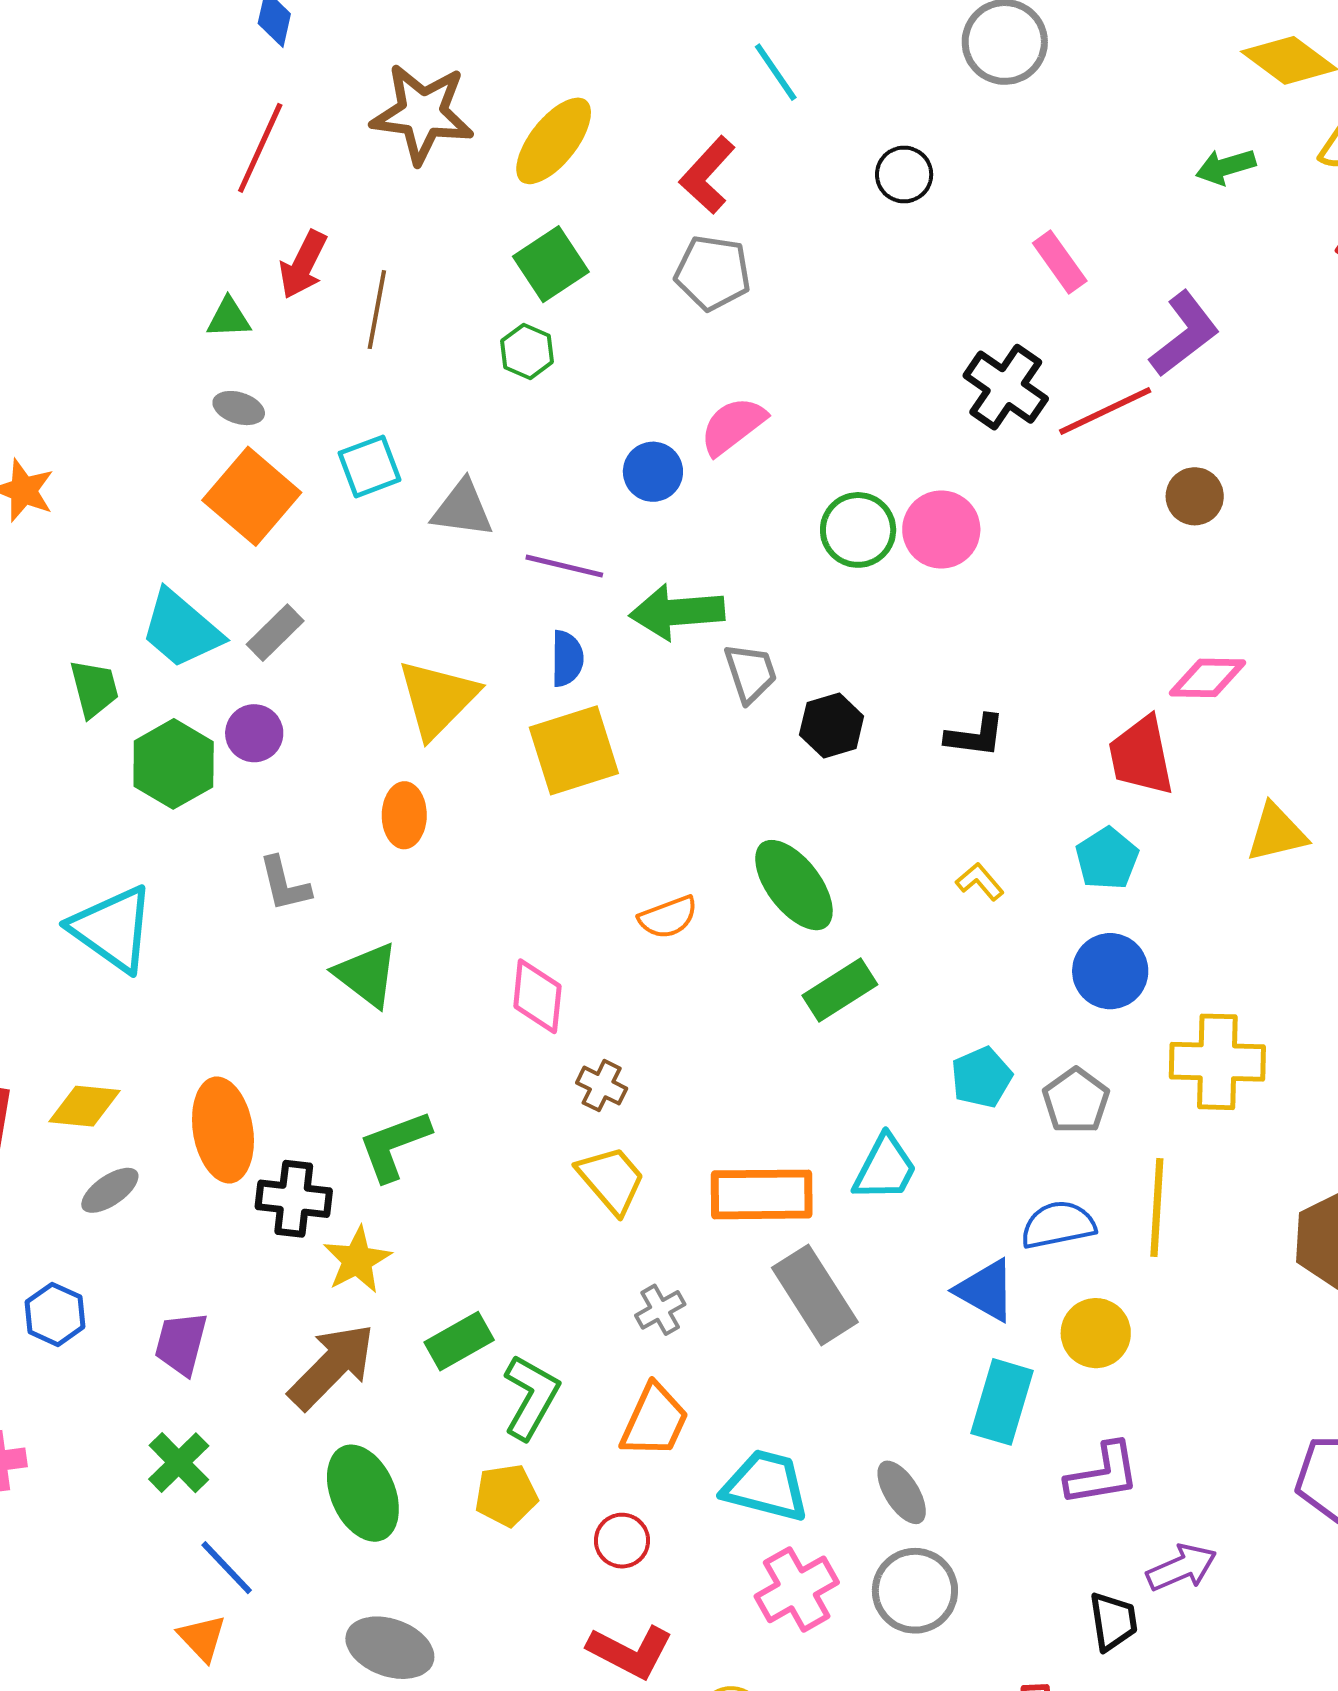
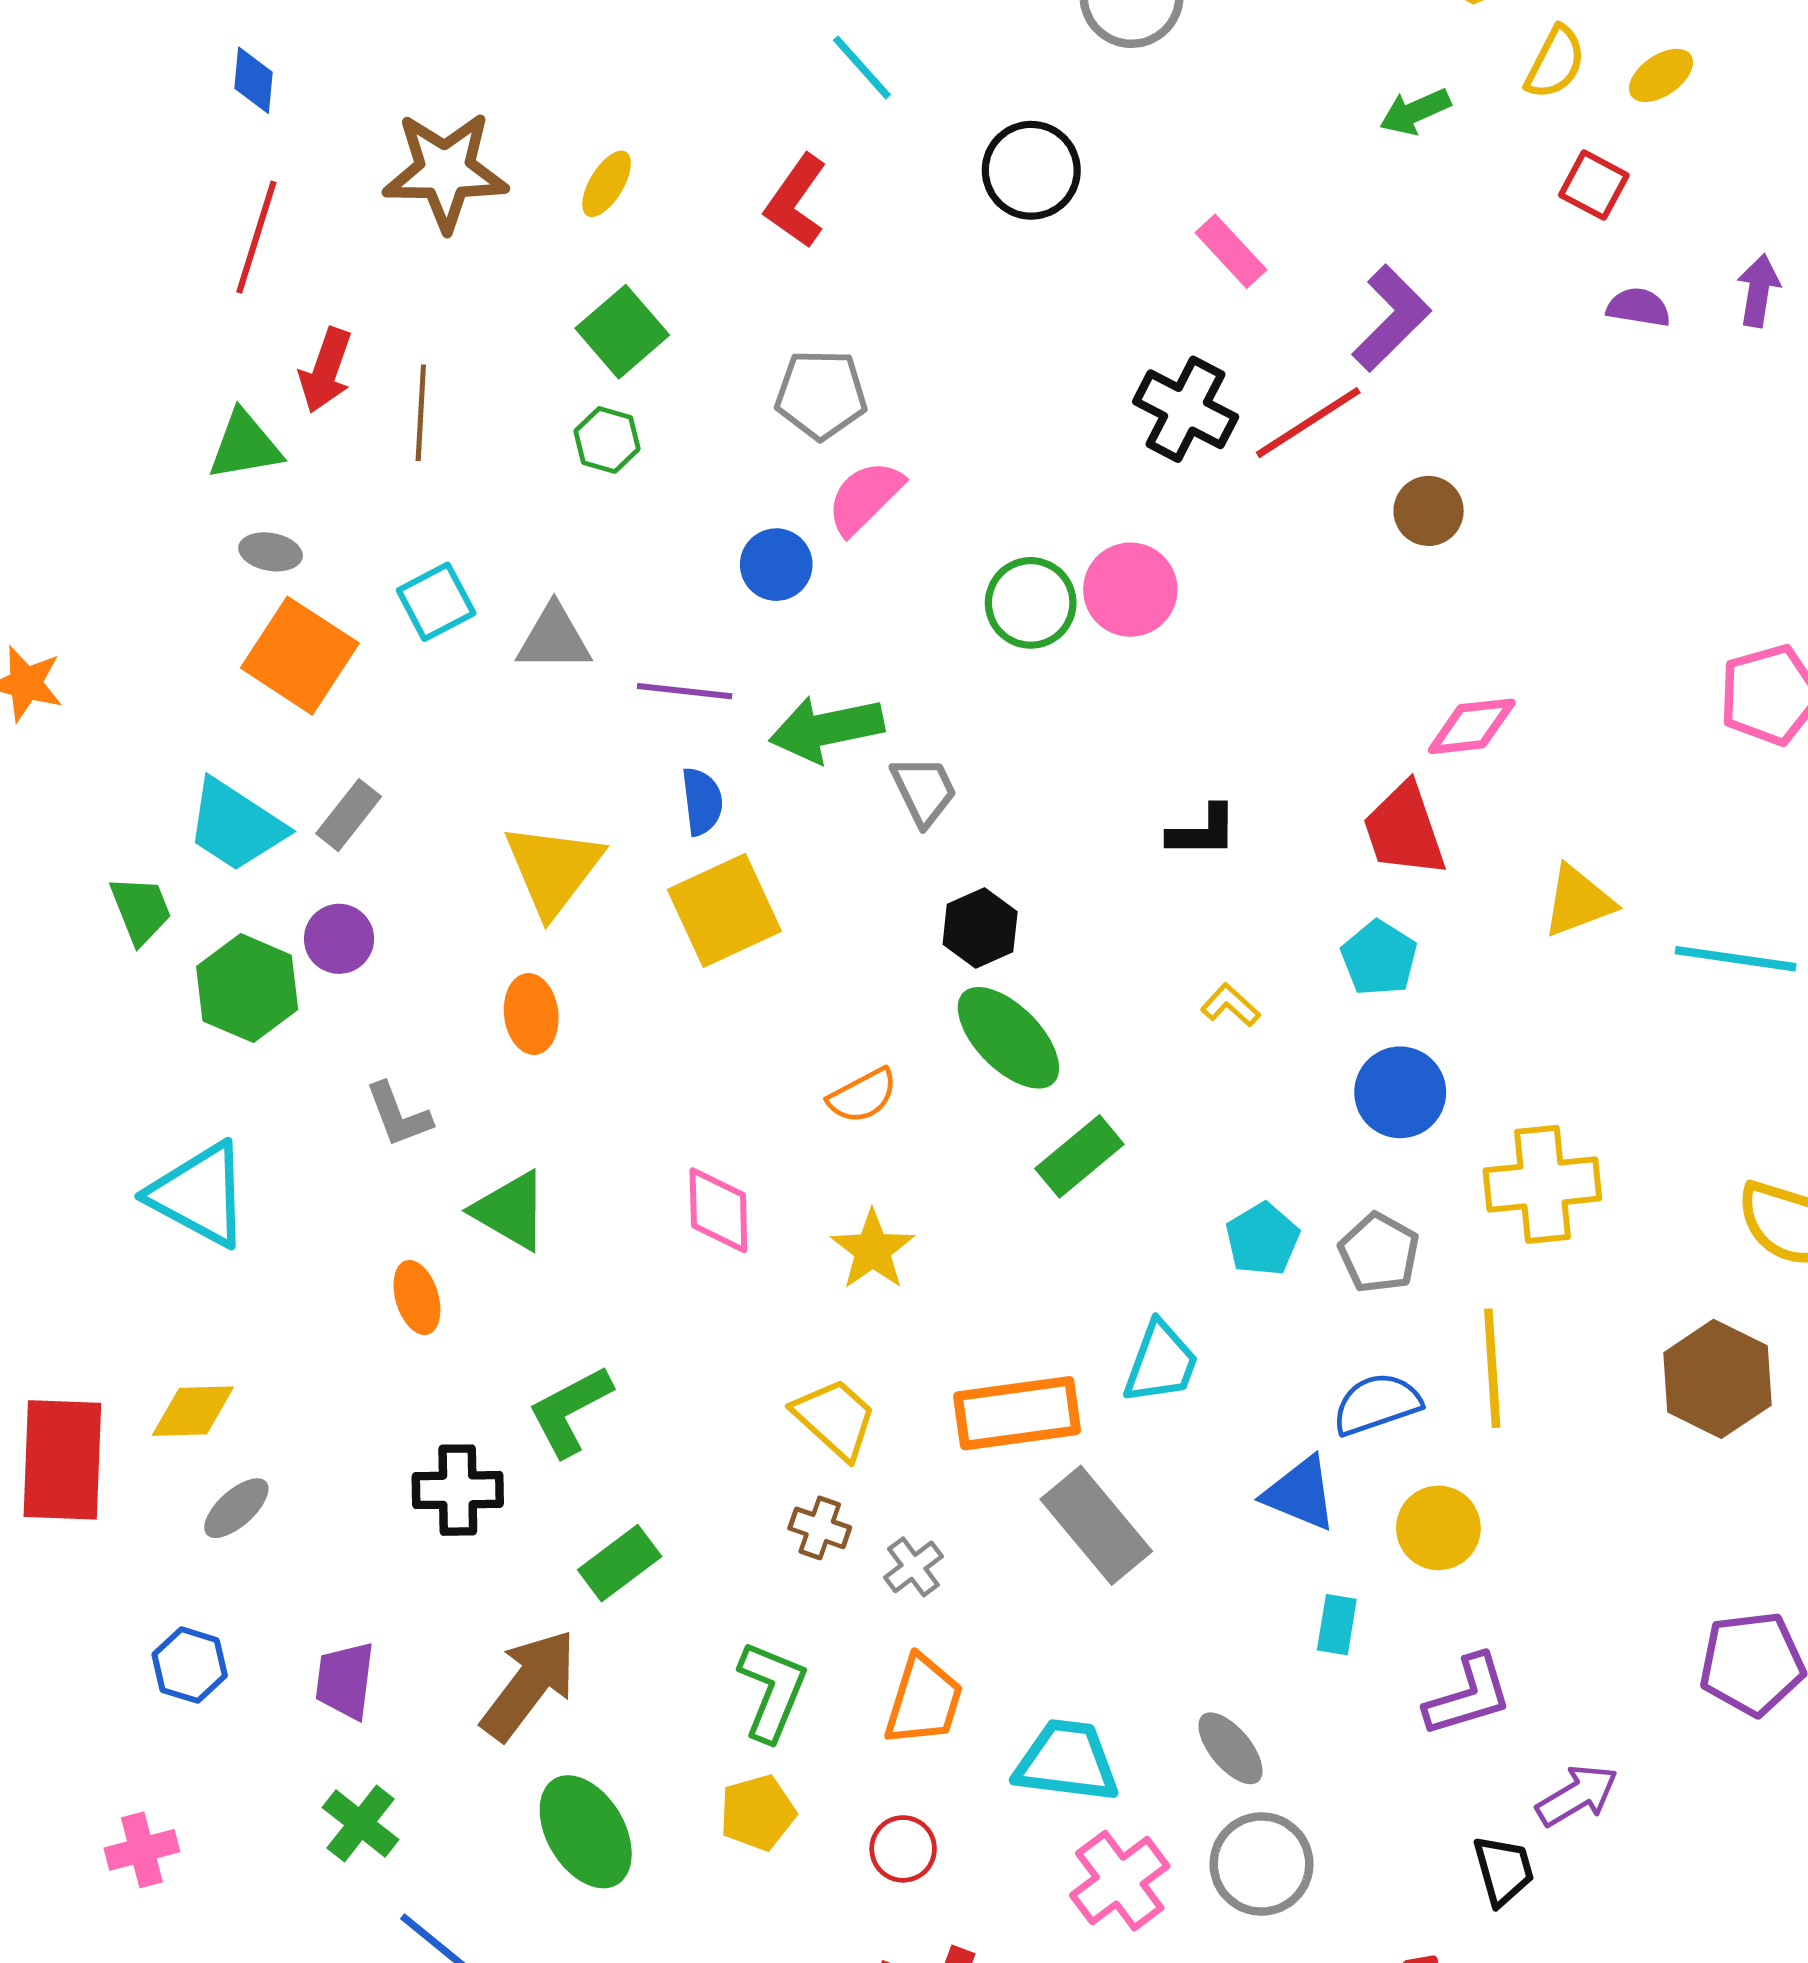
yellow ellipse: (554, 141) -> (607, 184), size x0.6
black circle: (904, 174) -> (1031, 170), size x1.4
gray pentagon: (713, 273) -> (821, 394), moved
green triangle: (229, 318) -> (245, 446), size x1.4
black hexagon: (832, 726) -> (980, 928), moved
brown cross: (602, 1086) -> (820, 1528), moved
orange ellipse: (223, 1130) -> (417, 1298), moved, size x0.6
yellow star: (357, 1260) -> (873, 1250), moved
green rectangle: (459, 1341) -> (620, 1563), moved
cyan rectangle: (1002, 1402) -> (1337, 1625), size x0.6

